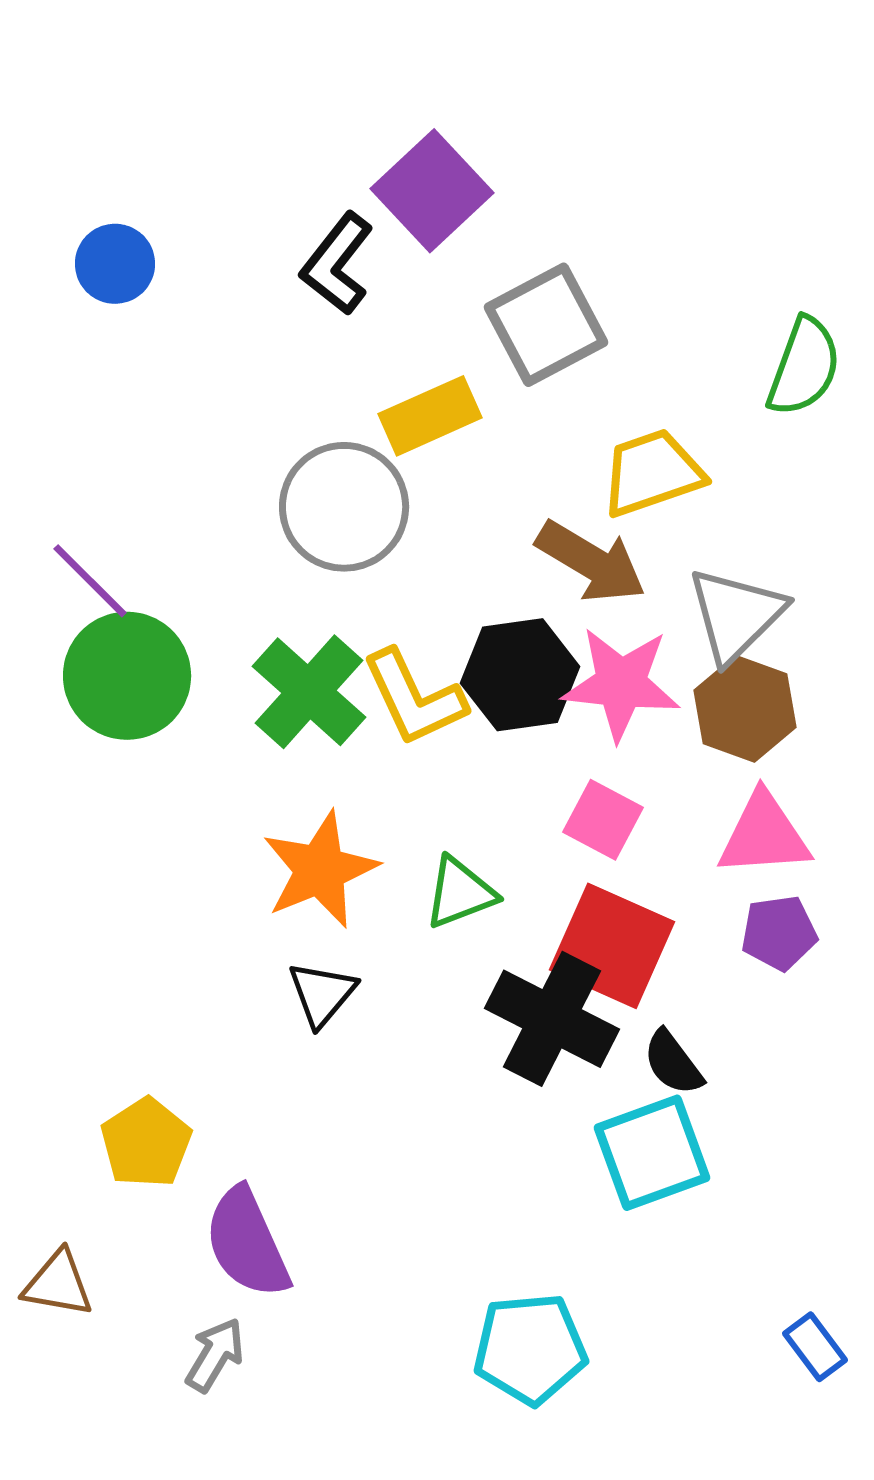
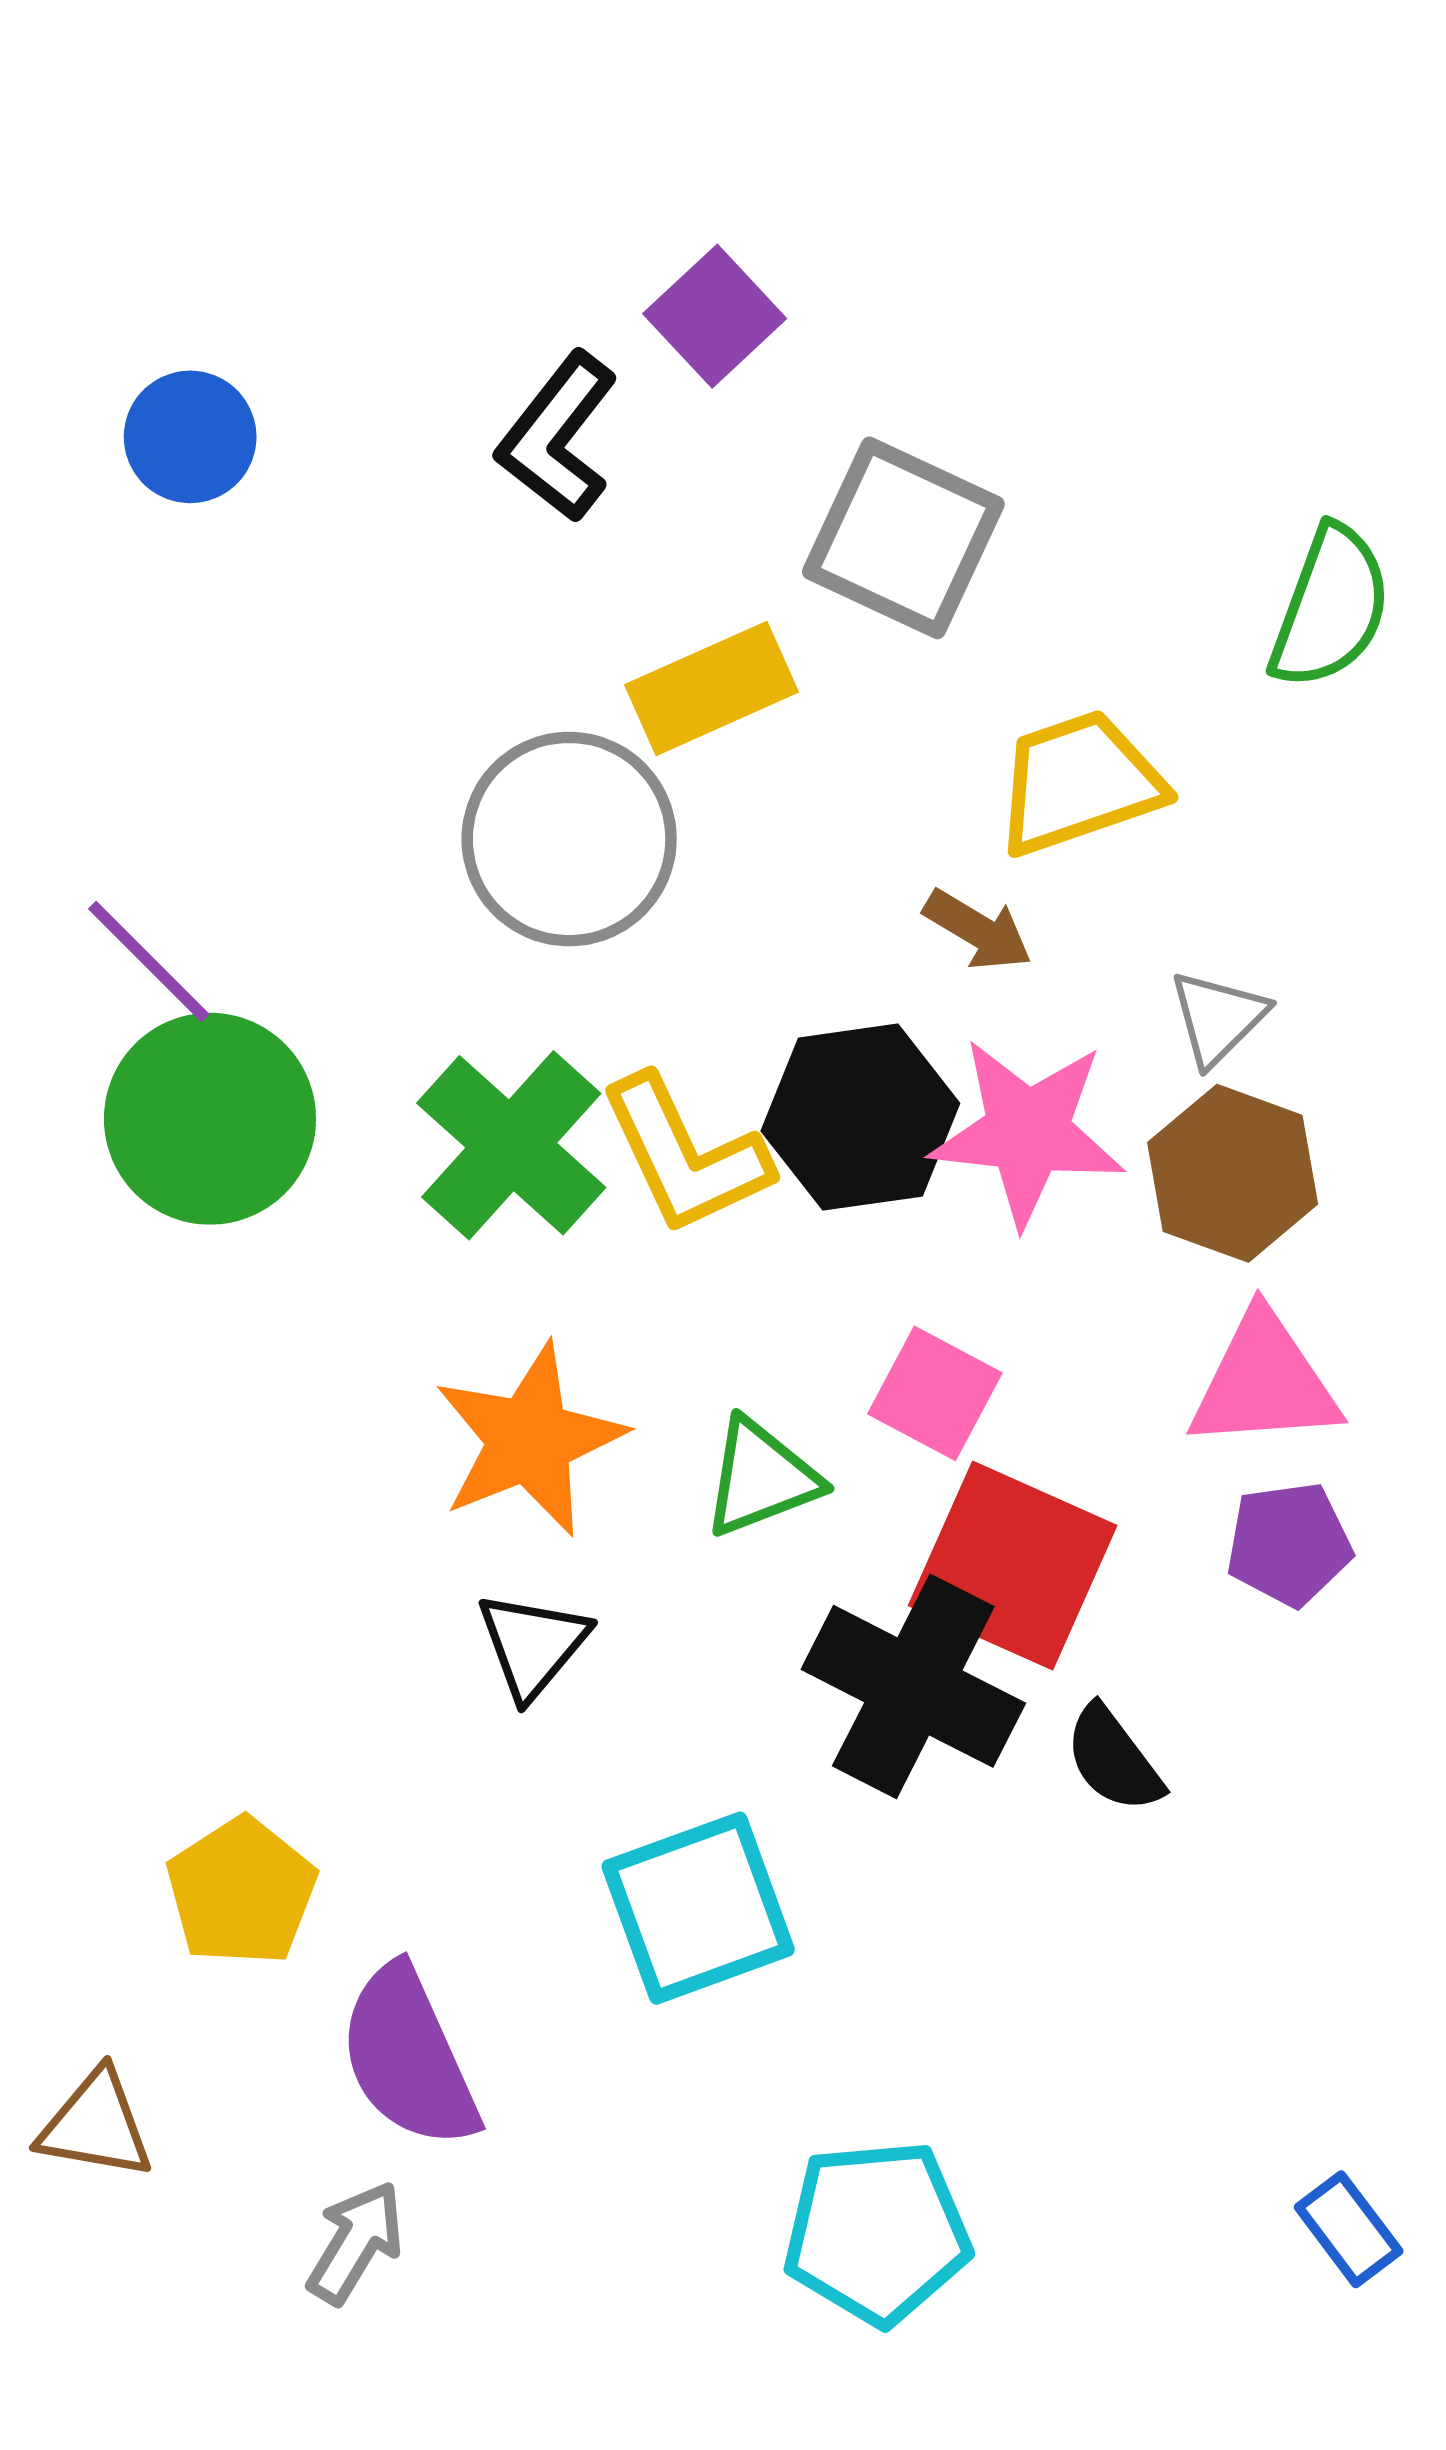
purple square: (432, 191) -> (715, 316), size x0.7
gray square: (546, 325) -> (903, 538), turned -37
brown arrow: (591, 562) -> (978, 930), size x0.6
gray triangle: (736, 615) -> (1218, 1018), size x0.6
pink square: (603, 820) -> (935, 1393), moved
cyan square: (652, 1153) -> (698, 1908), moved

